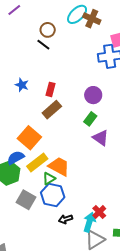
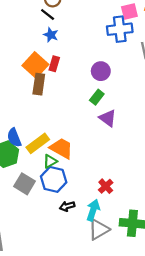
blue star: (22, 85) -> (51, 35), moved
brown rectangle: (52, 110) -> (39, 84), moved, turned -42
orange square: (29, 138) -> (35, 65), moved
blue semicircle: (16, 158) -> (14, 138), turned -84
red cross: (99, 212) -> (106, 186), moved

